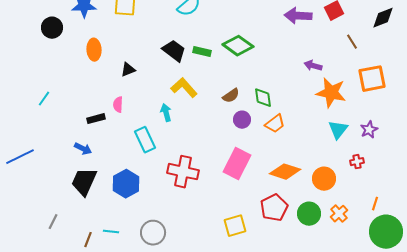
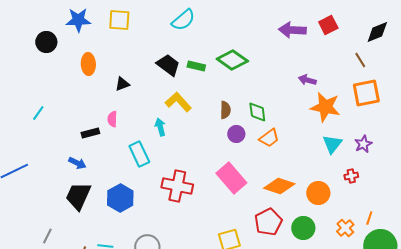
brown line: (352, 42) -> (360, 60), moved
brown semicircle: (231, 96) -> (225, 110), turned -54
pink rectangle: (237, 164) -> (231, 178), turned -68
orange cross: (339, 214) -> (345, 228), moved

